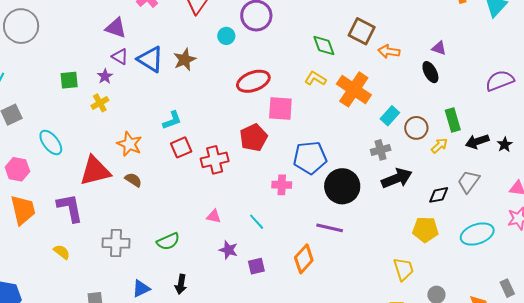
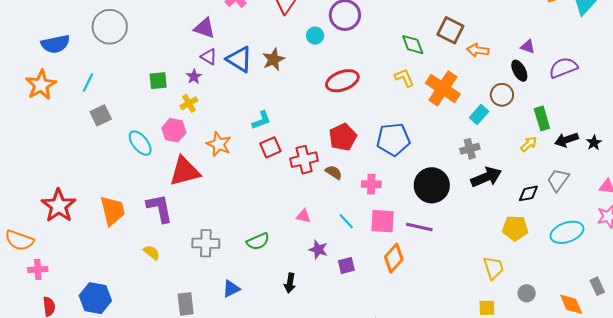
yellow L-shape: (315, 79) -> (404, 78), turned 35
purple semicircle: (500, 81) -> (563, 68), moved
pink square: (280, 108) -> (382, 221), moved
brown circle: (416, 128) -> (502, 95), moved
blue pentagon: (310, 158) -> (393, 139), moved
pink hexagon: (17, 169) -> (174, 130), moved
brown semicircle: (133, 180) -> (334, 172), moved
black arrow: (181, 284) -> (290, 283), moved

